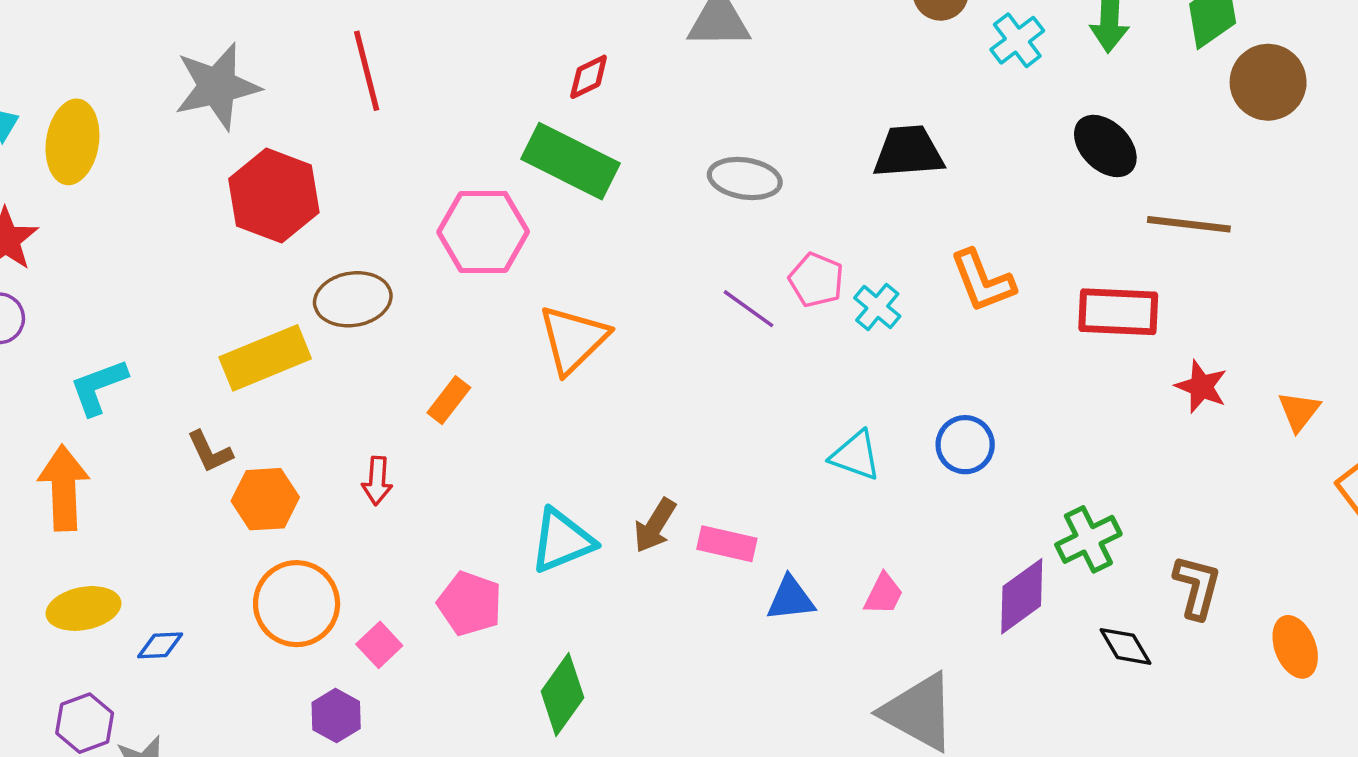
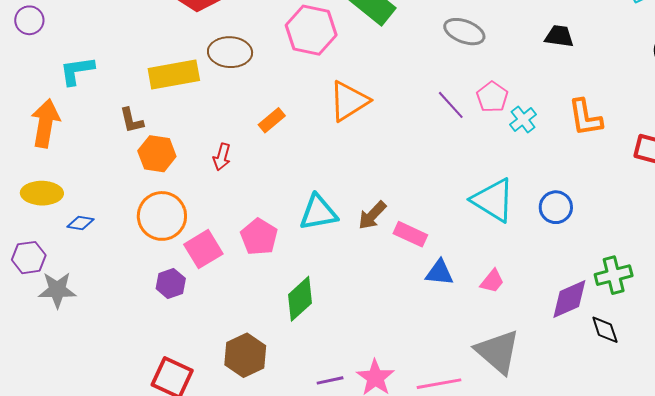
black trapezoid: (908, 152) -> (559, 36), size x0.7
cyan triangle: (856, 456) -> (493, 200), size x1.5
pink square: (379, 645) -> (203, 249), size x1.5
black diamond: (1125, 646) -> (605, 330), moved

